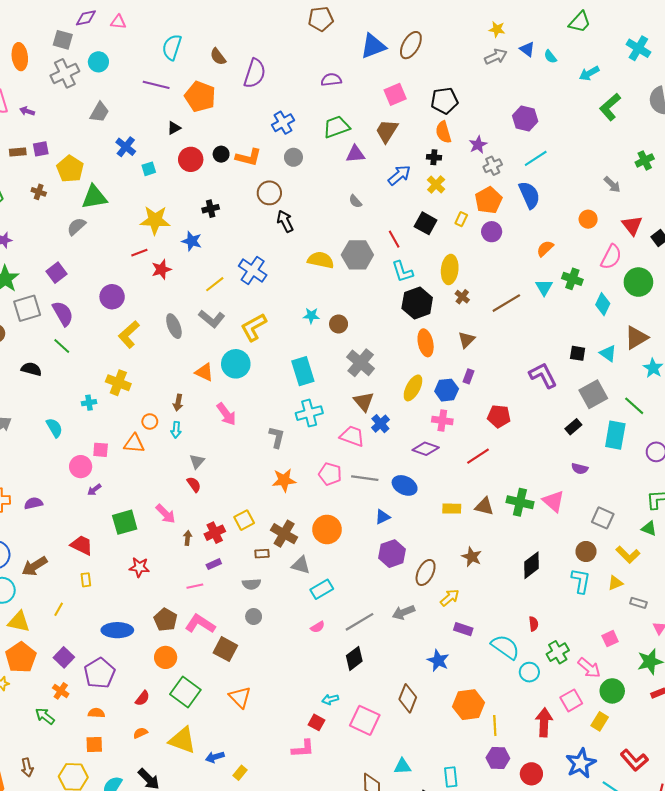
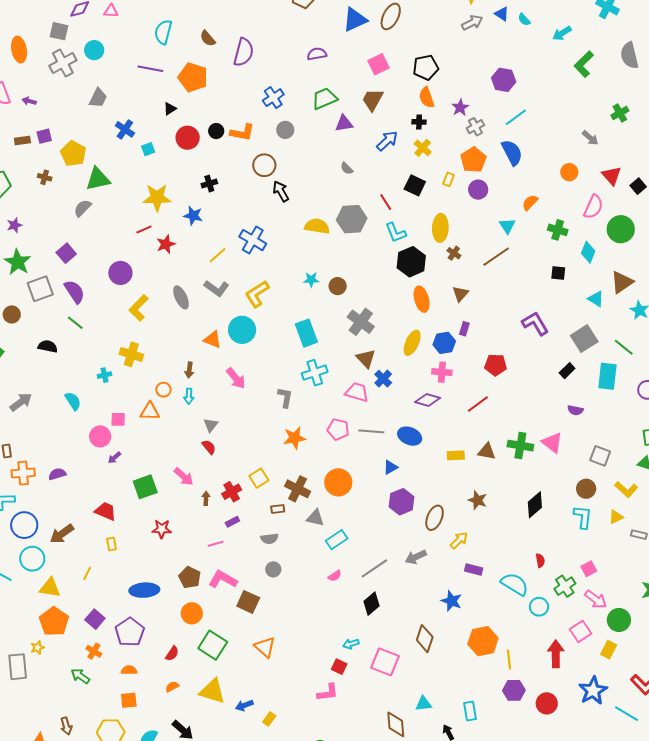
cyan triangle: (544, 287) -> (507, 226), moved
black square: (578, 353) -> (558, 273), moved
pink square: (610, 639) -> (589, 569), moved

